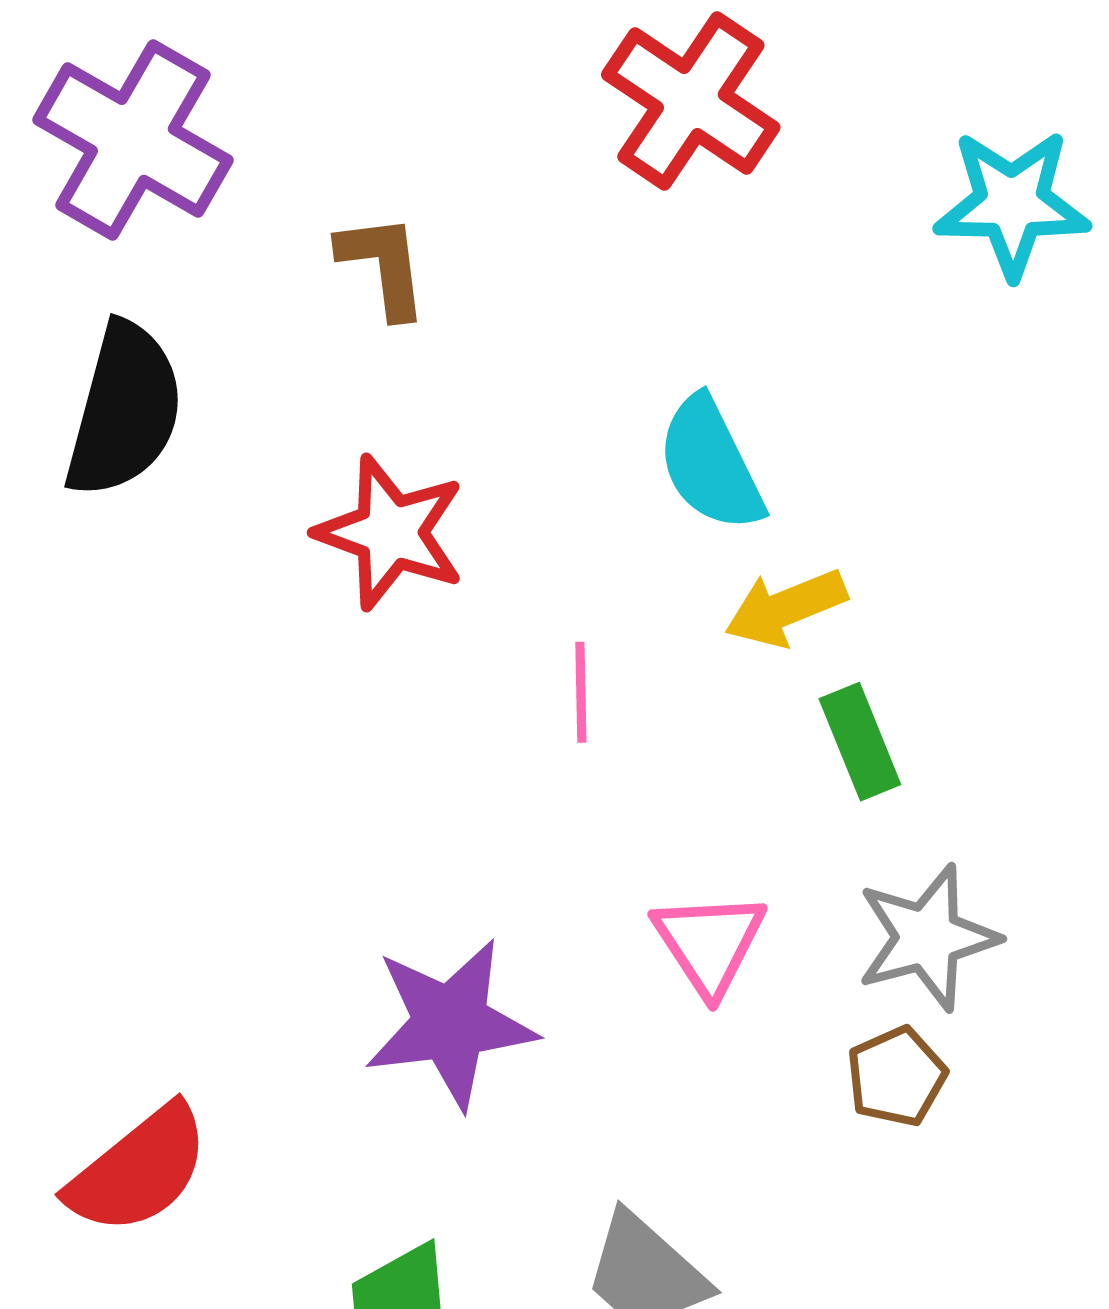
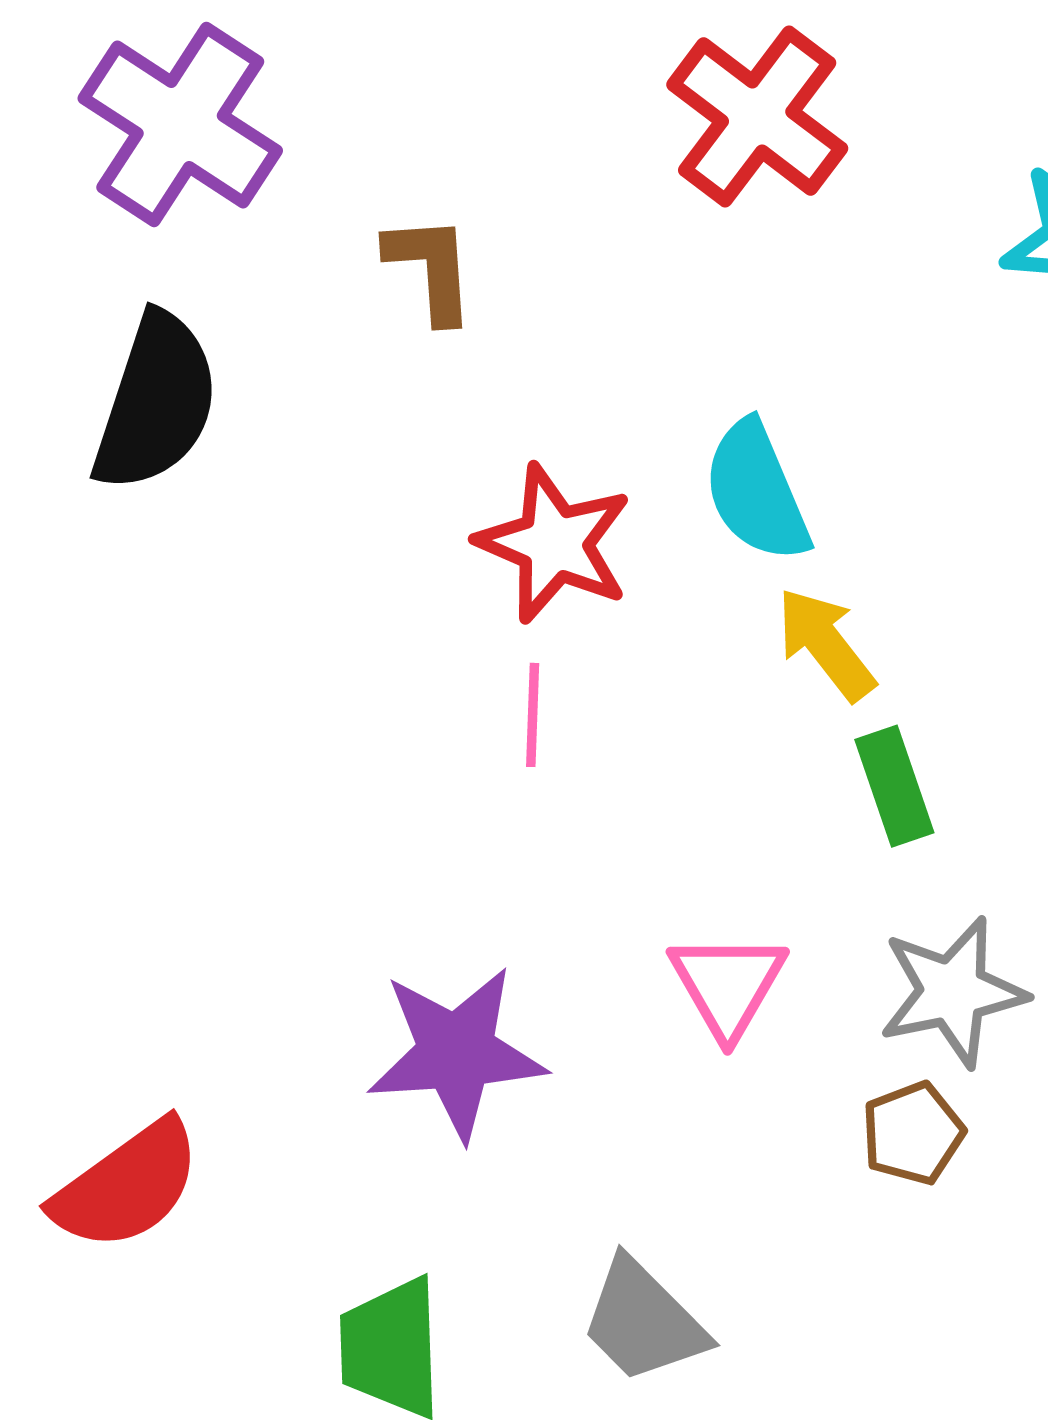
red star: (391, 533) -> (554, 544), moved
yellow arrow: (786, 608) -> (826, 644), turned 71
pink line: (581, 692) -> (533, 715), moved

